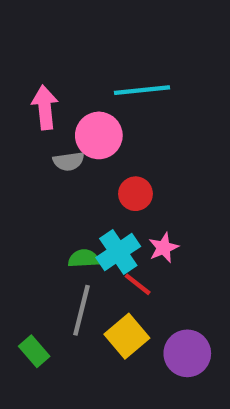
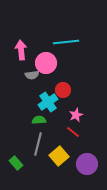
cyan cross: (118, 252) -> (48, 102), moved
red line: (138, 284) -> (73, 132), moved

